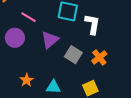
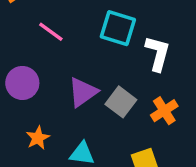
purple circle: (15, 38) -> (22, 83), moved
purple triangle: (50, 40) -> (83, 92), moved

